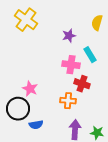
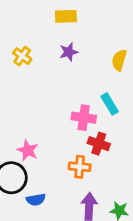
yellow cross: (26, 20) -> (22, 56), size x0.6
purple star: (69, 36) -> (69, 52), moved

